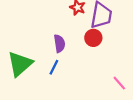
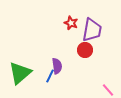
purple semicircle: (59, 44) -> (57, 66), moved

